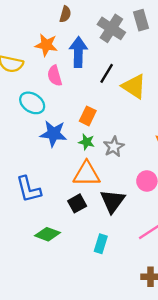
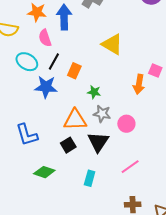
black line: (107, 73) -> (54, 62), moved
green star: (87, 142) -> (94, 92), moved
gray star: (114, 147) -> (102, 114), moved, turned -30

